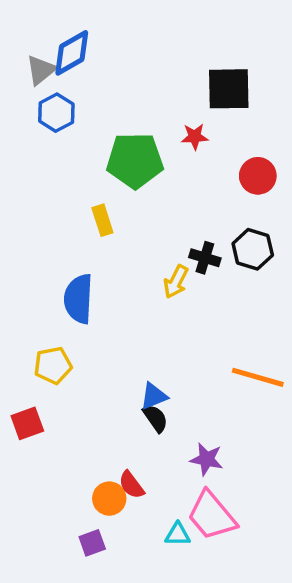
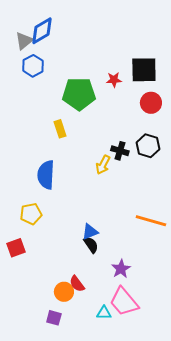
black square: (229, 89) -> (144, 70), moved
purple star: (207, 459) -> (121, 269), turned 30
purple square: (92, 543) -> (54, 318), turned 35

